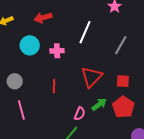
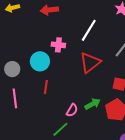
cyan circle: (30, 45) -> (40, 61), moved
red triangle: (92, 77) -> (90, 63), moved
red line: (54, 86) -> (46, 87), moved

